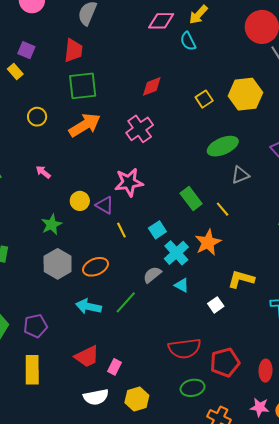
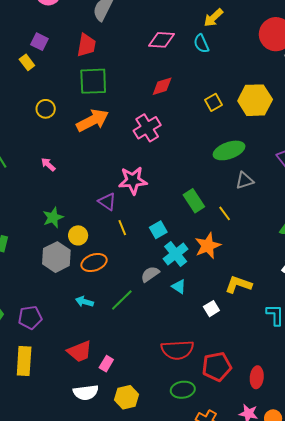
pink diamond: (161, 21) -> (161, 40), moved
yellow circle: (80, 201) -> (78, 235), moved
cyan arrow: (88, 307) -> (84, 302), size x0.7

